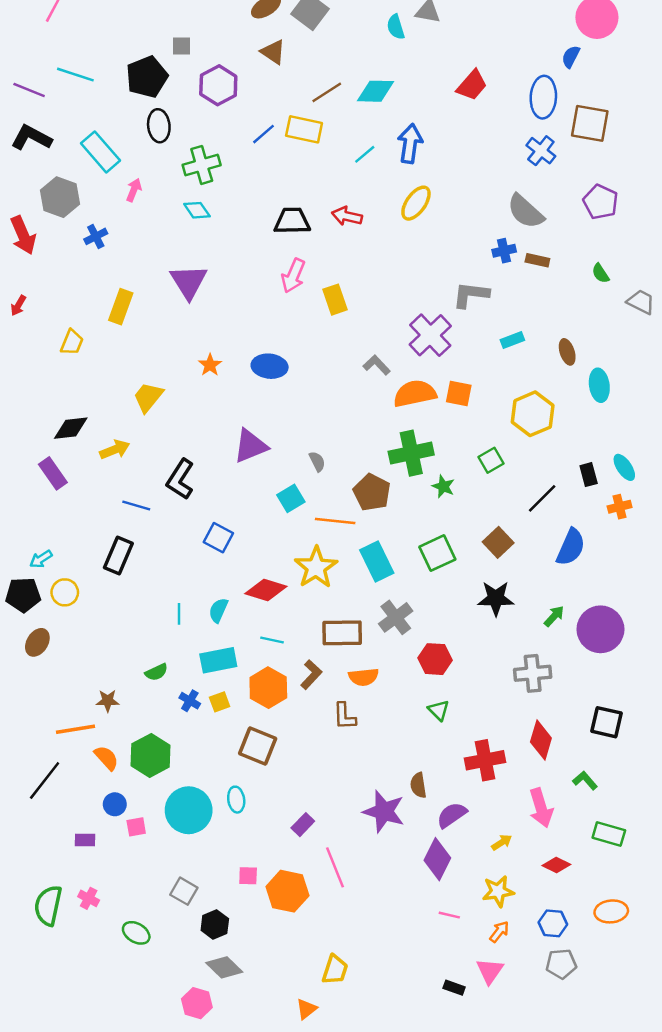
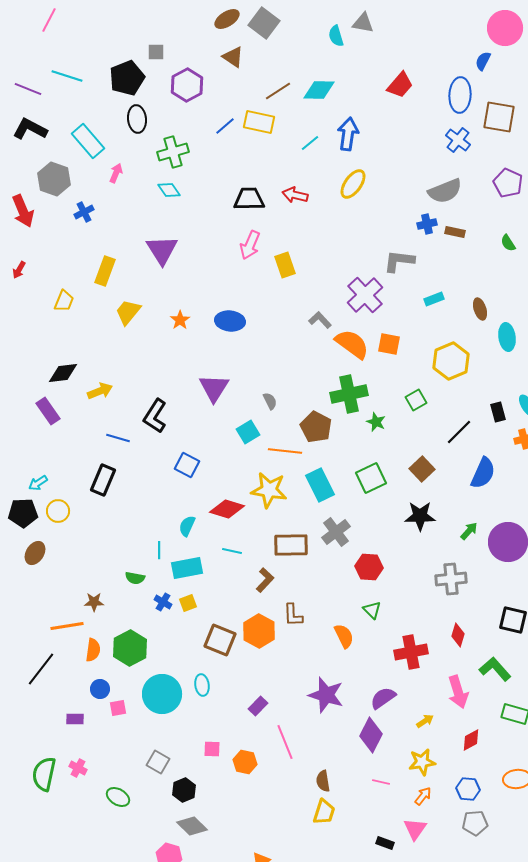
gray semicircle: (525, 211) -> (445, 191), turned -64
orange semicircle: (415, 394) -> (352, 344), turned 48
yellow trapezoid: (148, 397) -> (128, 312), moved
purple triangle: (250, 446) -> (214, 388), turned -36
yellow star: (316, 567) -> (269, 490), turned -30
cyan line: (179, 614) -> (159, 550), moved
green semicircle: (156, 672) -> (135, 578), turned 36
orange semicircle: (364, 677) -> (344, 636), moved, turned -110
orange hexagon: (268, 688) -> (259, 631), moved
red diamond: (541, 740) -> (458, 635), size x0.7
orange semicircle: (106, 758) -> (93, 650), turned 50
green L-shape: (585, 780) -> (495, 669), size x1.5
brown semicircle: (418, 785) -> (323, 781), moved
red diamond: (556, 865) -> (471, 740), turned -55
orange hexagon: (287, 891) -> (245, 762), size x0.7
yellow trapezoid: (335, 970) -> (324, 812), moved

